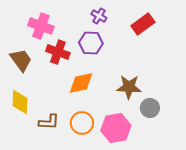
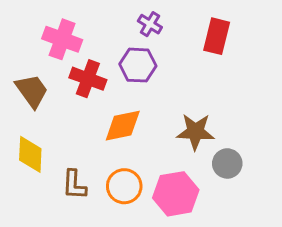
red rectangle: (143, 24) -> (217, 36), turned -40
brown L-shape: (49, 122) -> (74, 185), turned 90

